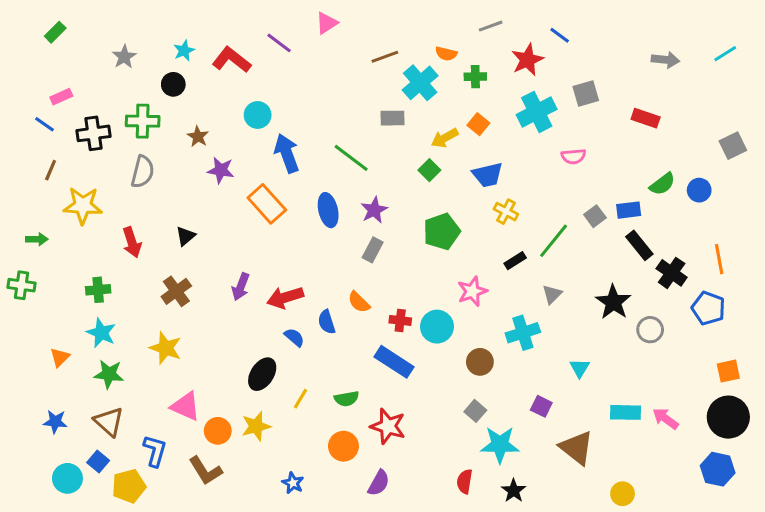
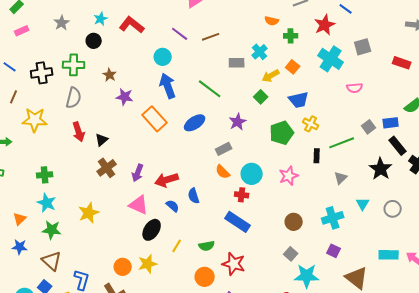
purple line: (279, 43) -> (180, 34), moved
brown line: (385, 57) -> (211, 37), moved
cyan cross: (420, 83) -> (260, 52), moved, size x0.7
pink rectangle: (61, 97) -> (22, 31), moved
cyan cross: (537, 112) -> (331, 59), turned -30
cyan circle: (258, 115) -> (163, 57), moved
blue ellipse: (328, 210) -> (195, 123), turned 70
purple star: (374, 210) -> (238, 122), moved
green pentagon: (442, 232) -> (282, 133), moved
green line: (554, 241) -> (342, 143), turned 30
red arrow: (132, 242) -> (79, 132), moved
gray rectangle: (373, 250) -> (224, 149), turned 35
black rectangle: (515, 261) -> (317, 156), turned -56
brown cross: (176, 291) -> (107, 168), moved
orange semicircle: (359, 302) -> (223, 172), moved
black star: (613, 302) -> (381, 169), moved
cyan circle: (437, 327) -> (252, 174), moved
gray circle: (650, 330) -> (393, 209), moved
cyan cross: (523, 333) -> (333, 218), moved
yellow star: (166, 348) -> (89, 213), turned 30
cyan triangle: (580, 368) -> (363, 204), moved
pink triangle: (186, 406) -> (139, 205), moved
blue star: (55, 422) -> (20, 247), moved

